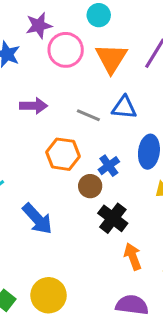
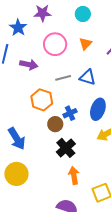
pink circle: (66, 50) -> (55, 44), moved
orange triangle: (111, 58) -> (85, 44), size x0.6
gray line: (88, 115) -> (63, 78), turned -49
yellow circle: (49, 295) -> (16, 174), moved

